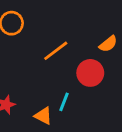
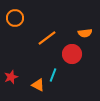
orange semicircle: (108, 44) -> (85, 33), turned 32

